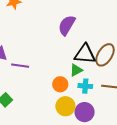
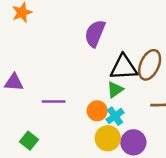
purple line: (20, 66) -> (54, 101), moved
cyan cross: (85, 86) -> (115, 116), moved, turned -32

